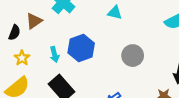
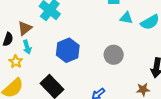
cyan triangle: (115, 13) -> (126, 18), moved
cyan arrow: (55, 54) -> (27, 47), moved

